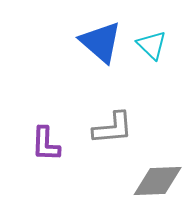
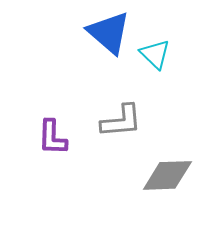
cyan triangle: (152, 45) -> (155, 54), moved

